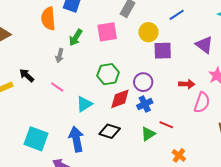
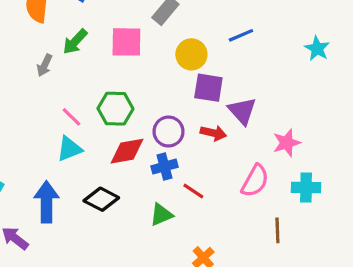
purple triangle: (204, 45) -> (242, 111), moved
red arrow: (187, 84) -> (213, 133), moved
pink line: (57, 87) -> (72, 117), moved
red line: (166, 125) -> (193, 191), moved

